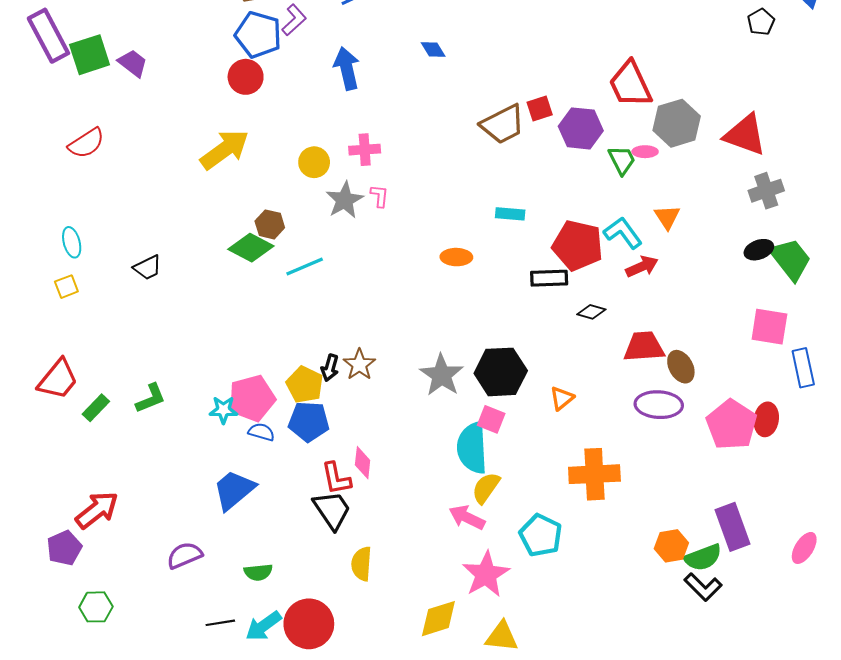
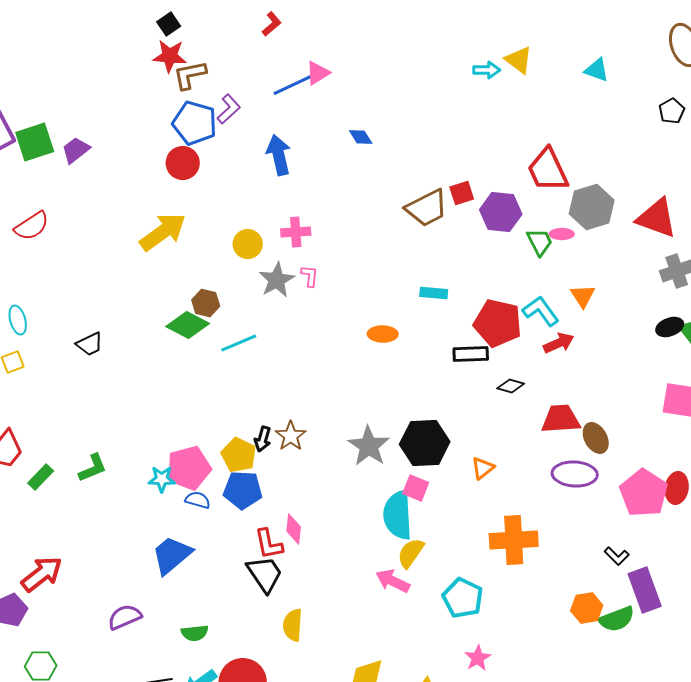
purple trapezoid: (133, 63) -> (76, 150), turned -76
pink star: (486, 574) -> (478, 658), moved, size x0.6
black L-shape: (703, 587) -> (617, 556), moved, size x0.7

